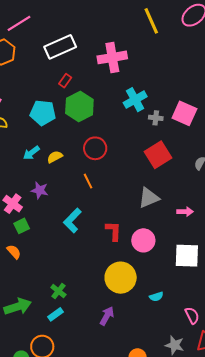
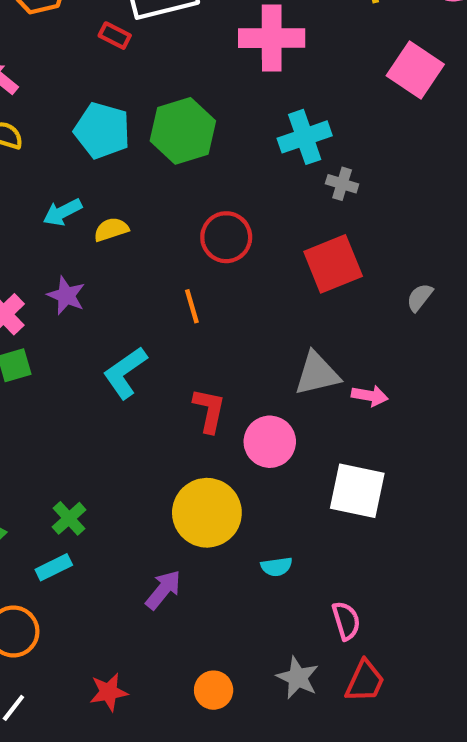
red rectangle: (65, 81) -> (115, 36), moved, turned 72
pink square: (184, 113) -> (415, 70), moved
red circle: (95, 148) -> (226, 237), moved
orange line: (88, 181) -> (192, 306), moved
gray triangle: (149, 198) -> (317, 374), moved

